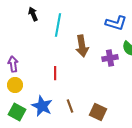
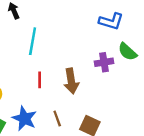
cyan line: (58, 25) -> (33, 41), moved
brown arrow: (82, 46) -> (71, 81), moved

